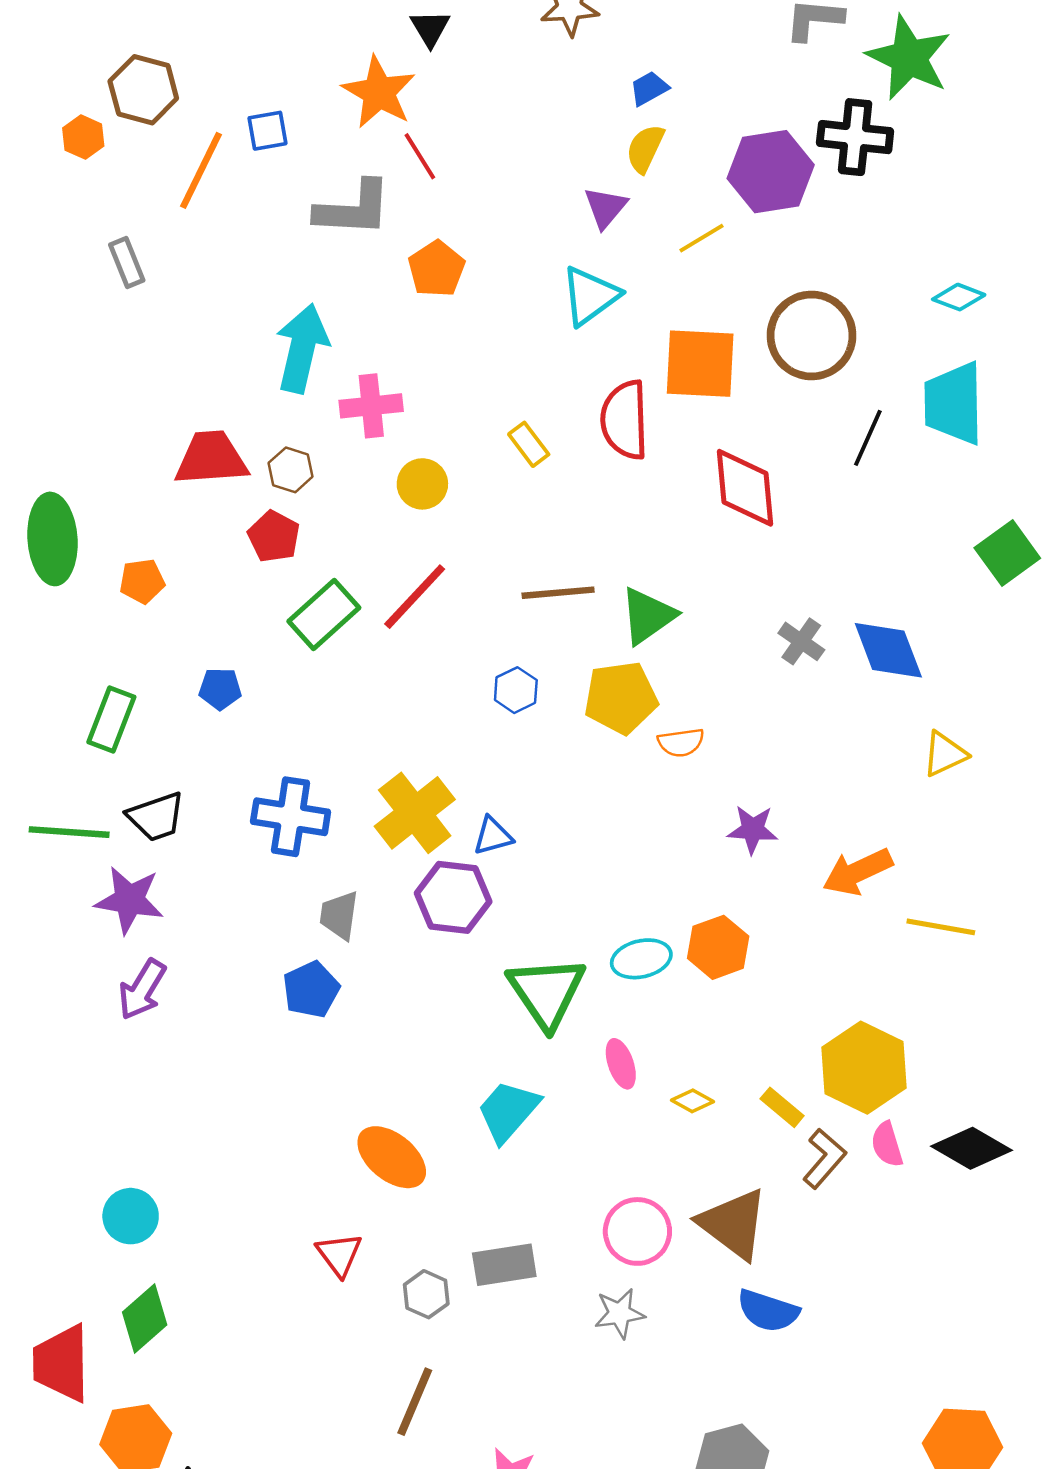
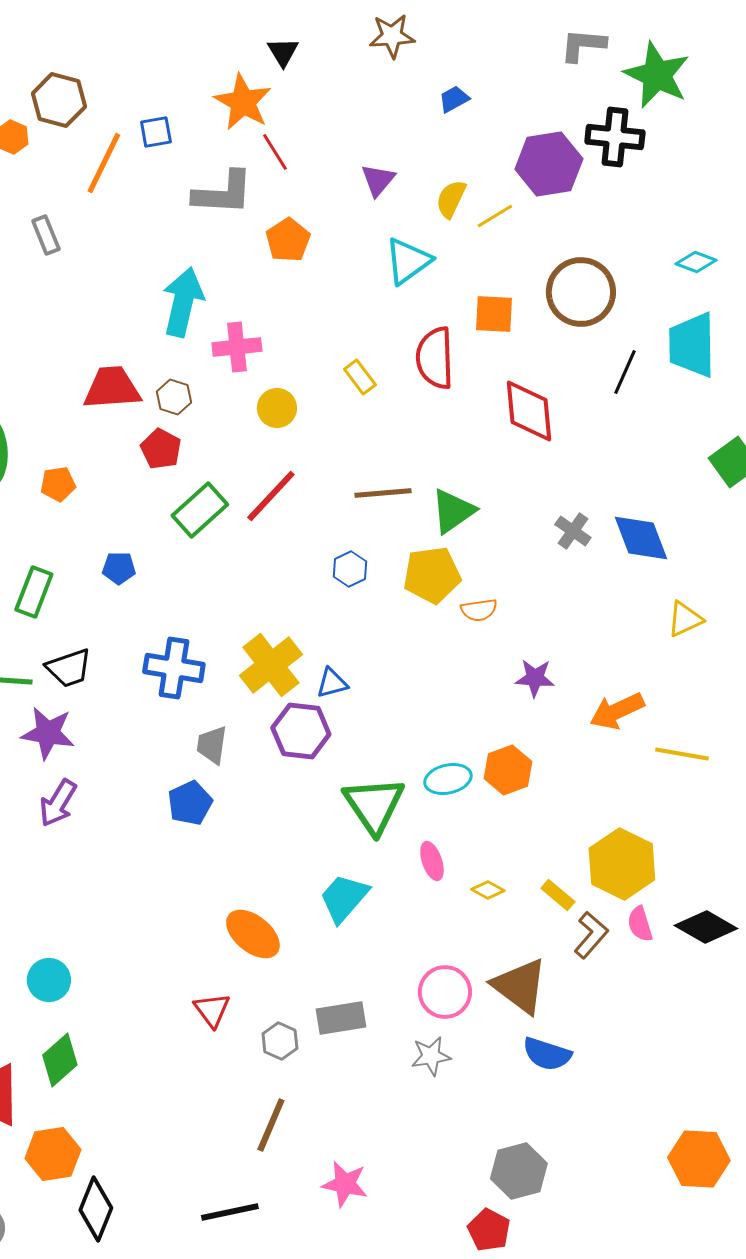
yellow semicircle: (645, 149) -> (451, 199), moved
purple triangle: (605, 207) -> (378, 180), moved
orange square: (700, 364) -> (494, 314), size x0.7

